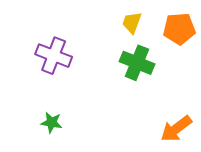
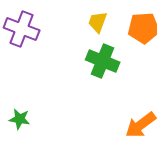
purple cross: (54, 56) -> (22, 29), moved

